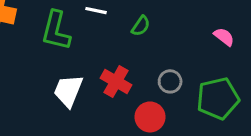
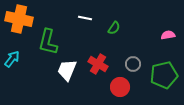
green L-shape: (56, 31) -> (48, 42), moved
pink semicircle: (224, 37) -> (168, 35), turned -48

